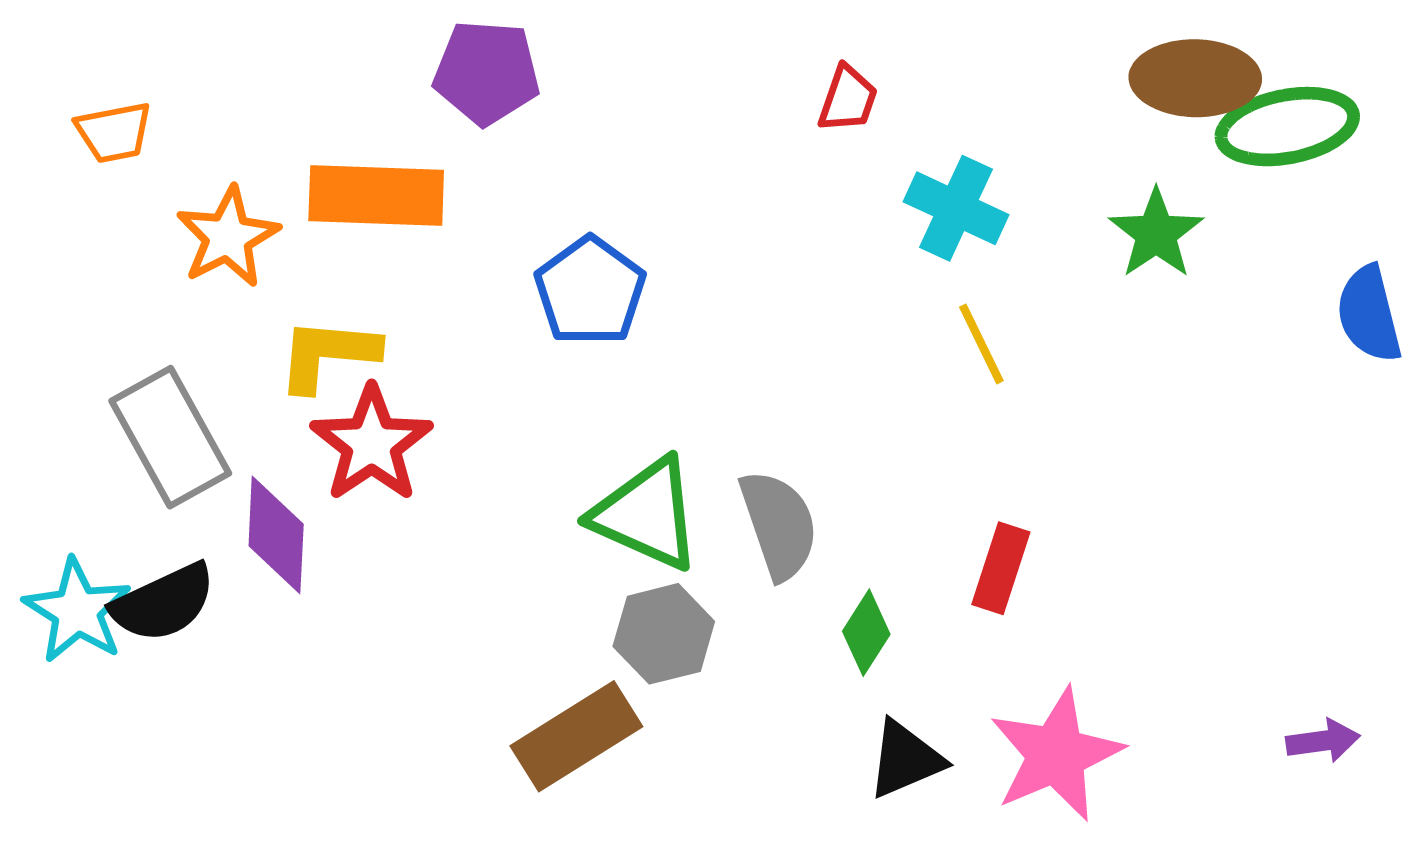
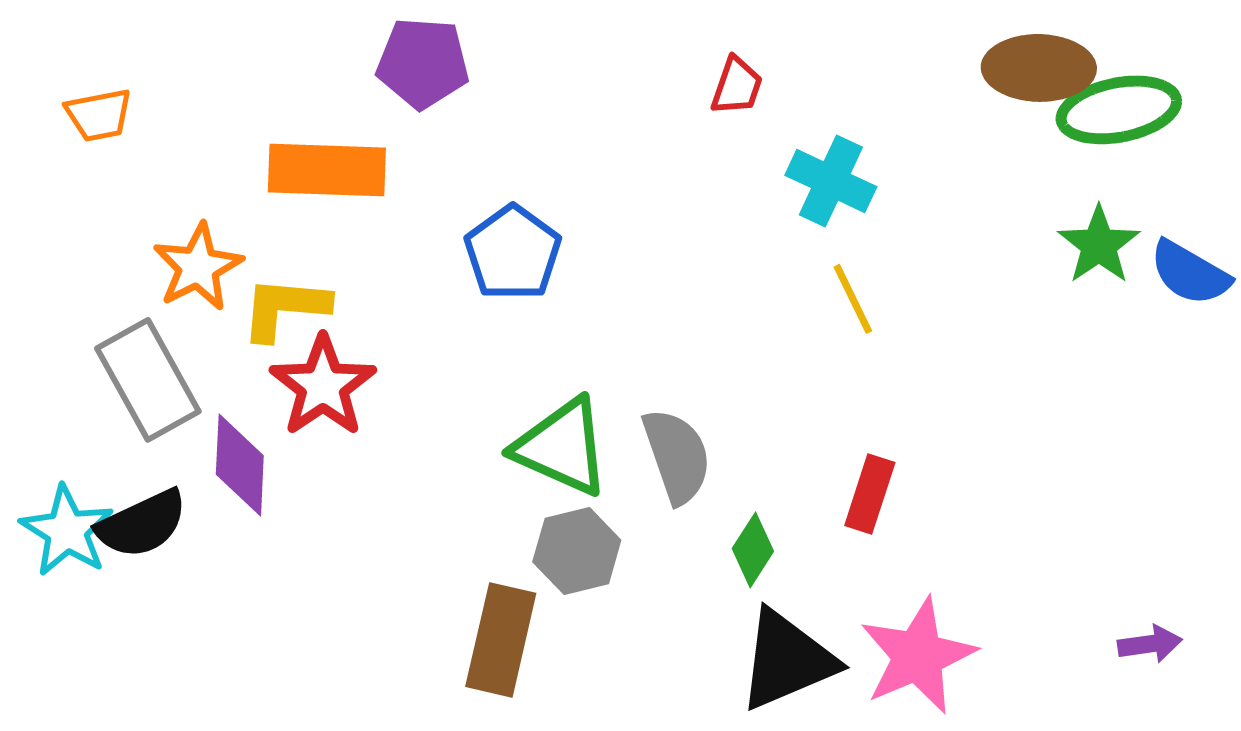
green star: (1156, 234) -> (1099, 245), moved
orange star: (228, 237) -> (198, 267), moved
blue semicircle: (1369, 314) -> (1190, 273), turned -46
brown rectangle: (576, 736) -> (501, 640), turned -45
black triangle: (905, 759) -> (787, 660), size x1.5

